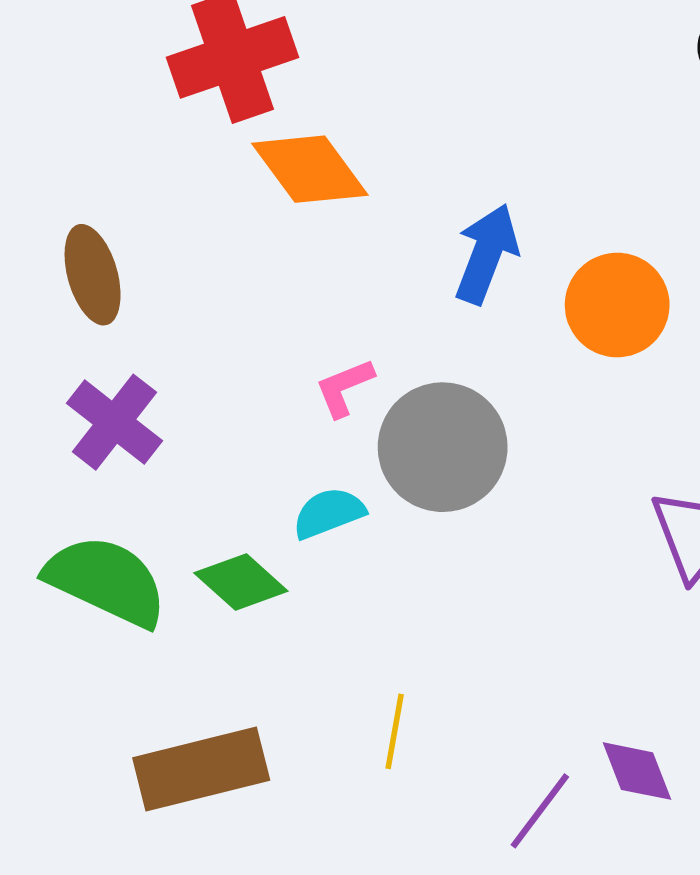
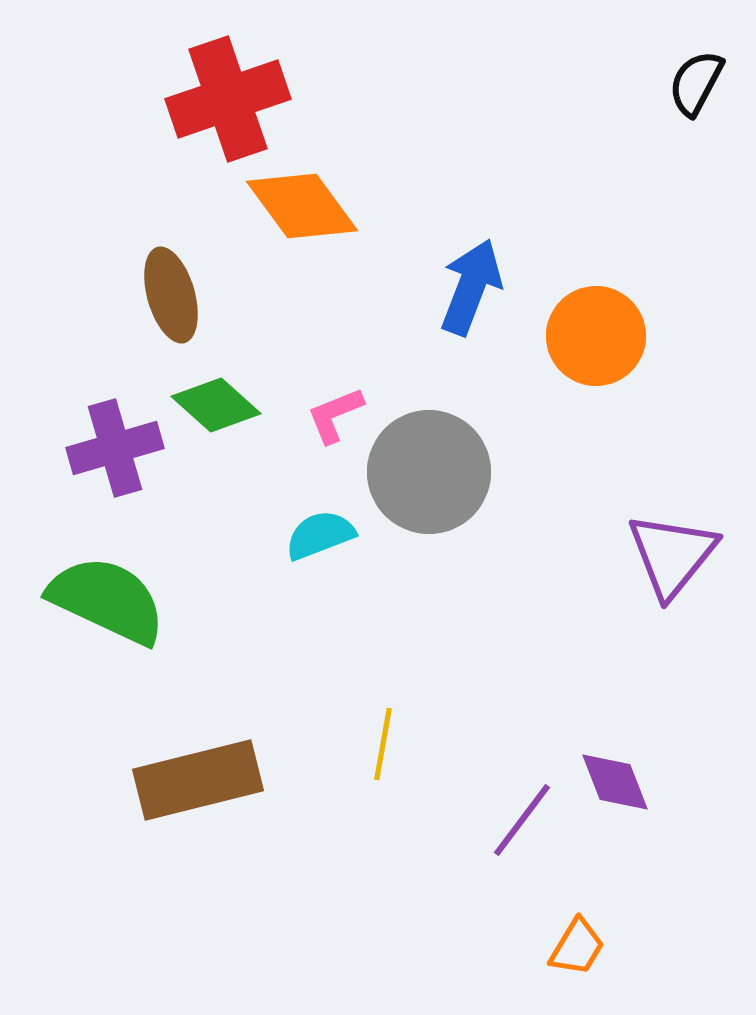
brown ellipse: (93, 275) -> (171, 295), moved
purple cross: (114, 422) -> (115, 448), turned 36
green diamond: (241, 582) -> (216, 405), moved

